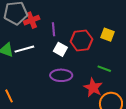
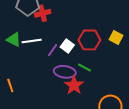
purple line: (54, 29) -> (53, 50), moved, turned 32
green line: (104, 69) -> (85, 68), moved
red star: (93, 88) -> (74, 85), moved

